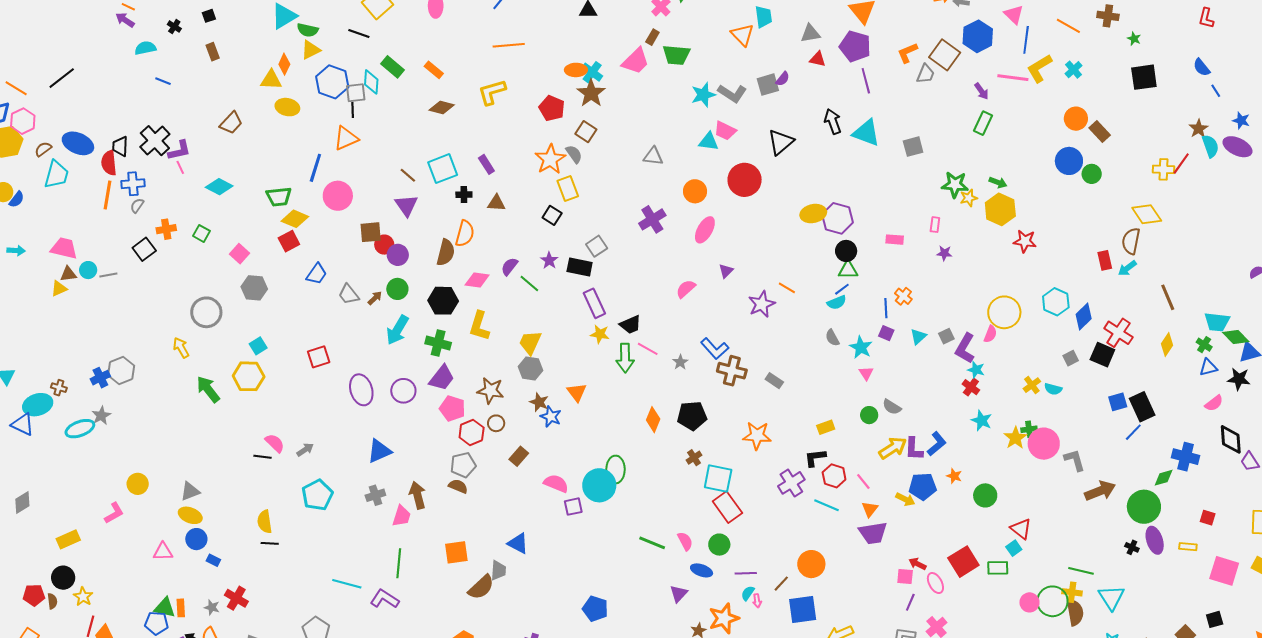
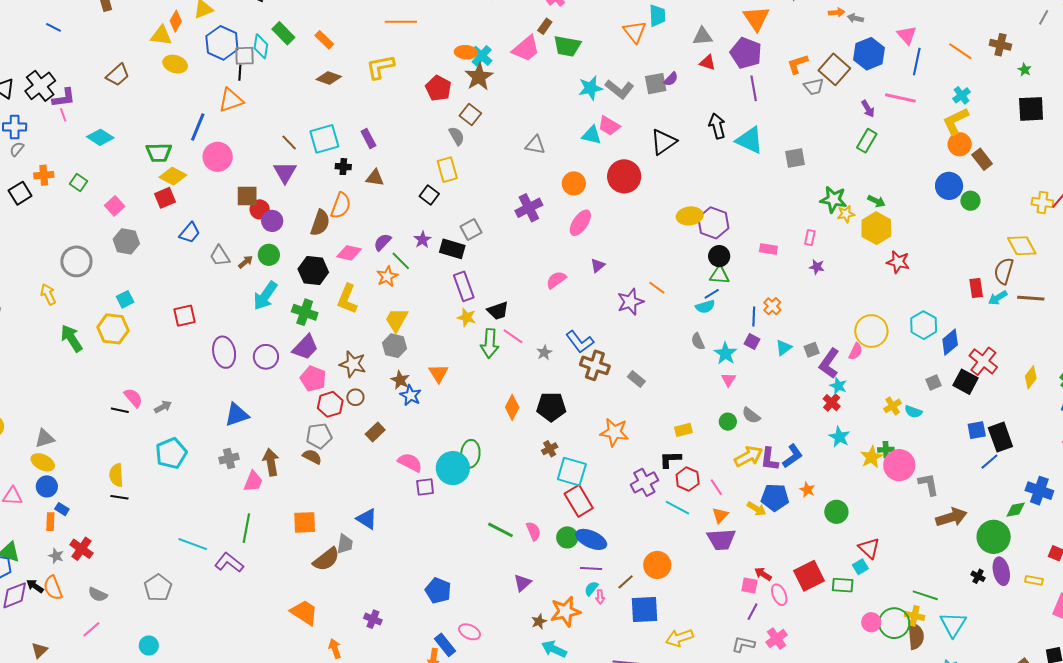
yellow L-shape: (1039, 68) -> (956, 121), moved
gray trapezoid: (926, 74) -> (814, 87), turned 50
orange star: (550, 159) -> (387, 276), moved, size x0.7
brown line: (1168, 297) -> (1031, 298), moved, turned -68
blue ellipse: (702, 570) -> (591, 539), moved, size x1.4
orange rectangle: (181, 608) -> (50, 522), moved

